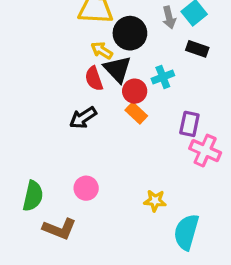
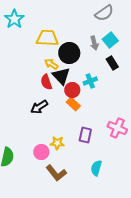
black rectangle: (197, 49) -> (112, 63), turned 40
purple rectangle: (189, 124) -> (85, 135), moved
yellow star: (155, 201) -> (57, 143), moved
brown L-shape: (59, 229) -> (56, 173), moved, turned 30
cyan semicircle: (186, 232) -> (96, 168), moved, size x0.7

